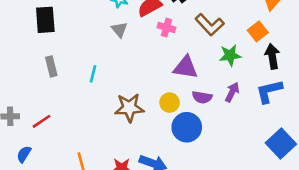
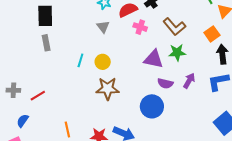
green star: (230, 55) -> (177, 52), moved
gray rectangle: (51, 66) -> (46, 43), moved
yellow circle: (170, 103) -> (103, 62), moved

